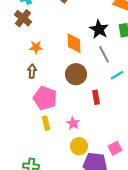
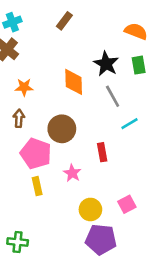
brown circle: (76, 74) -> (62, 129), moved
pink star: (73, 123) -> (72, 173), moved
yellow circle: (79, 146) -> (90, 209), moved
pink square: (115, 148) -> (127, 204), moved

